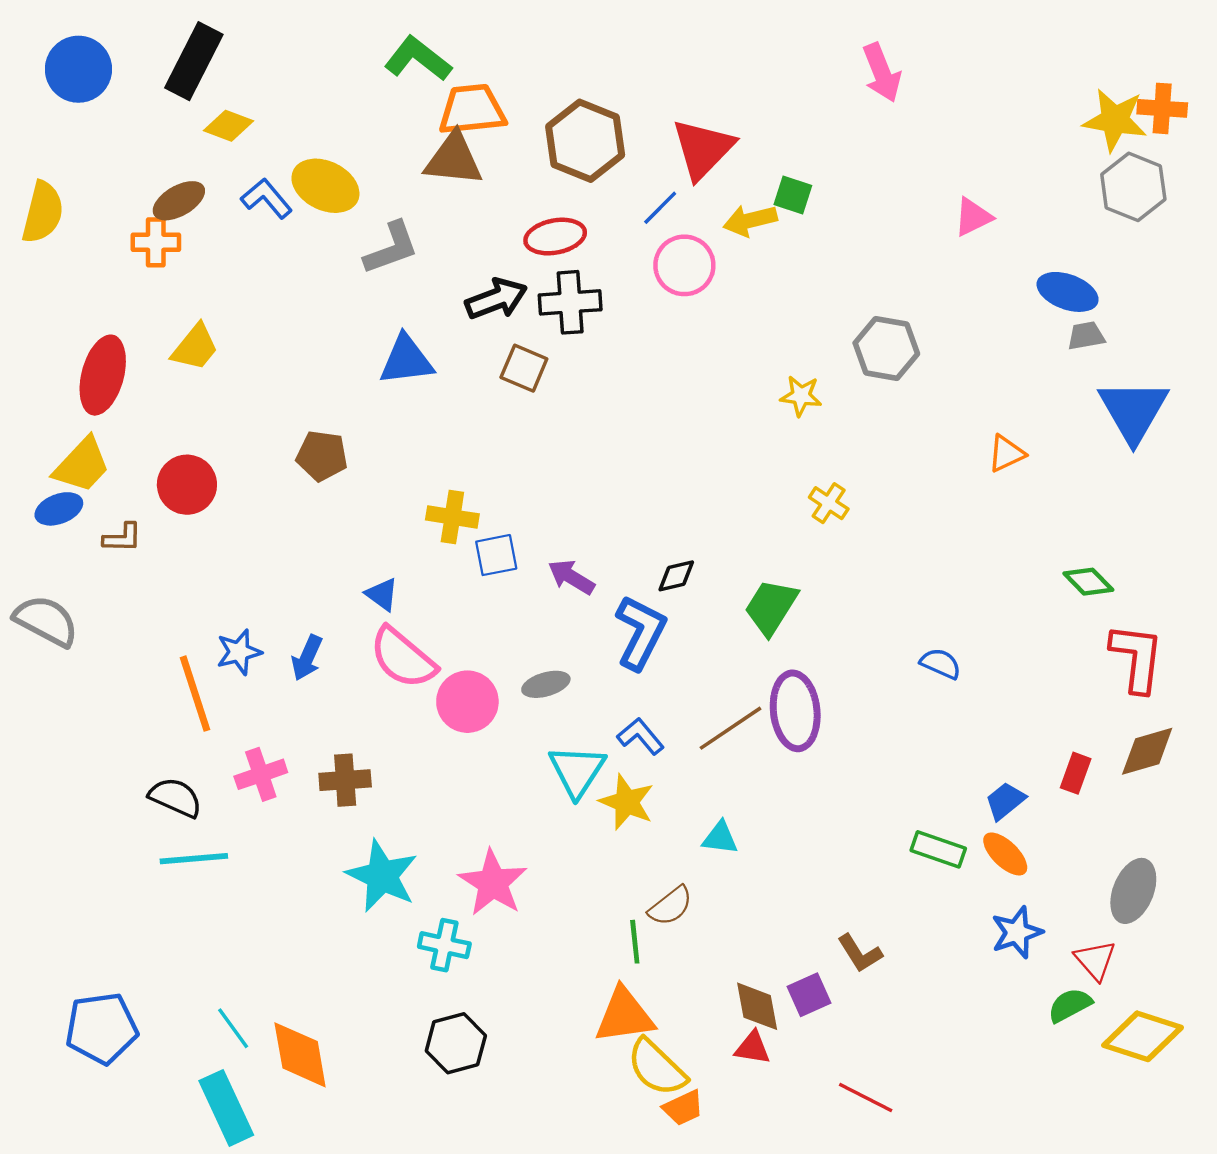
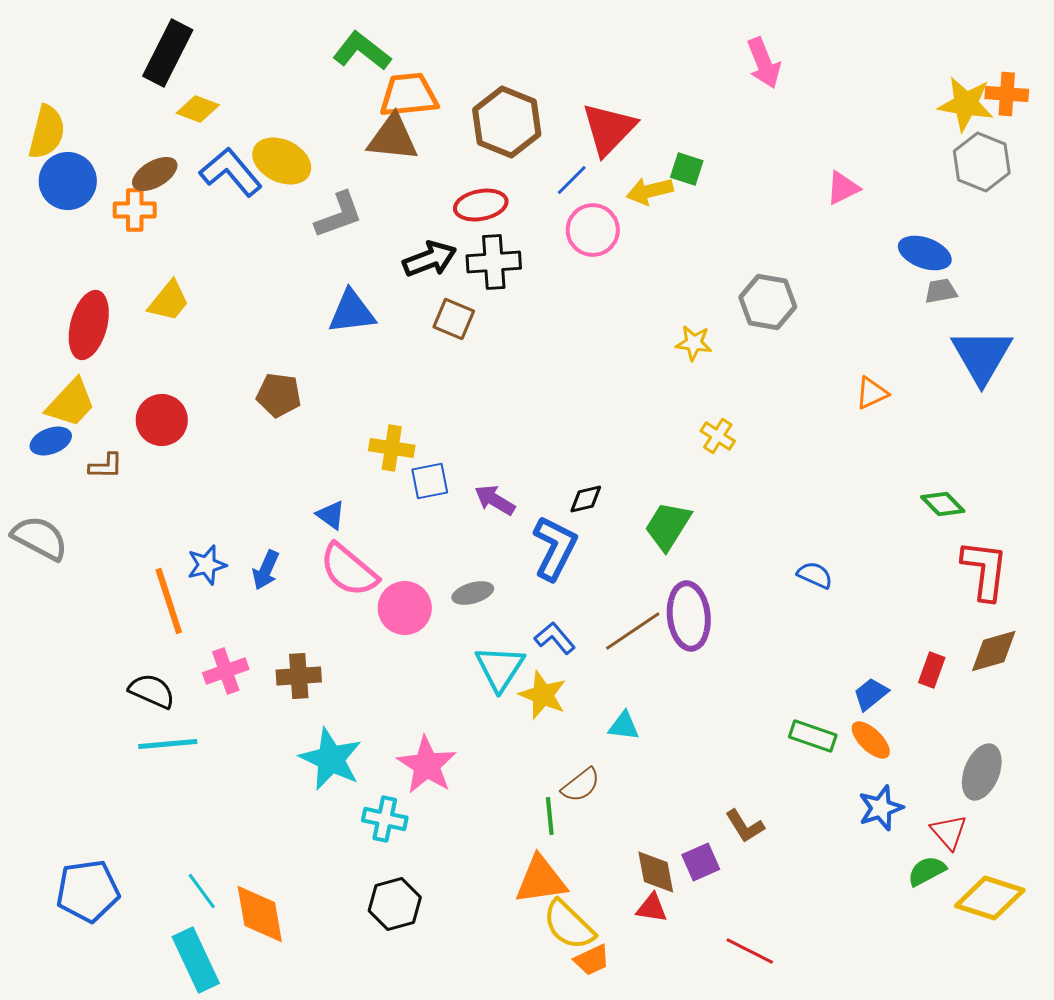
blue circle: (78, 69) -> (68, 181), moved
blue L-shape: (267, 198) -> (231, 172), size x1.4
yellow semicircle: (43, 212) -> (47, 132), moved

